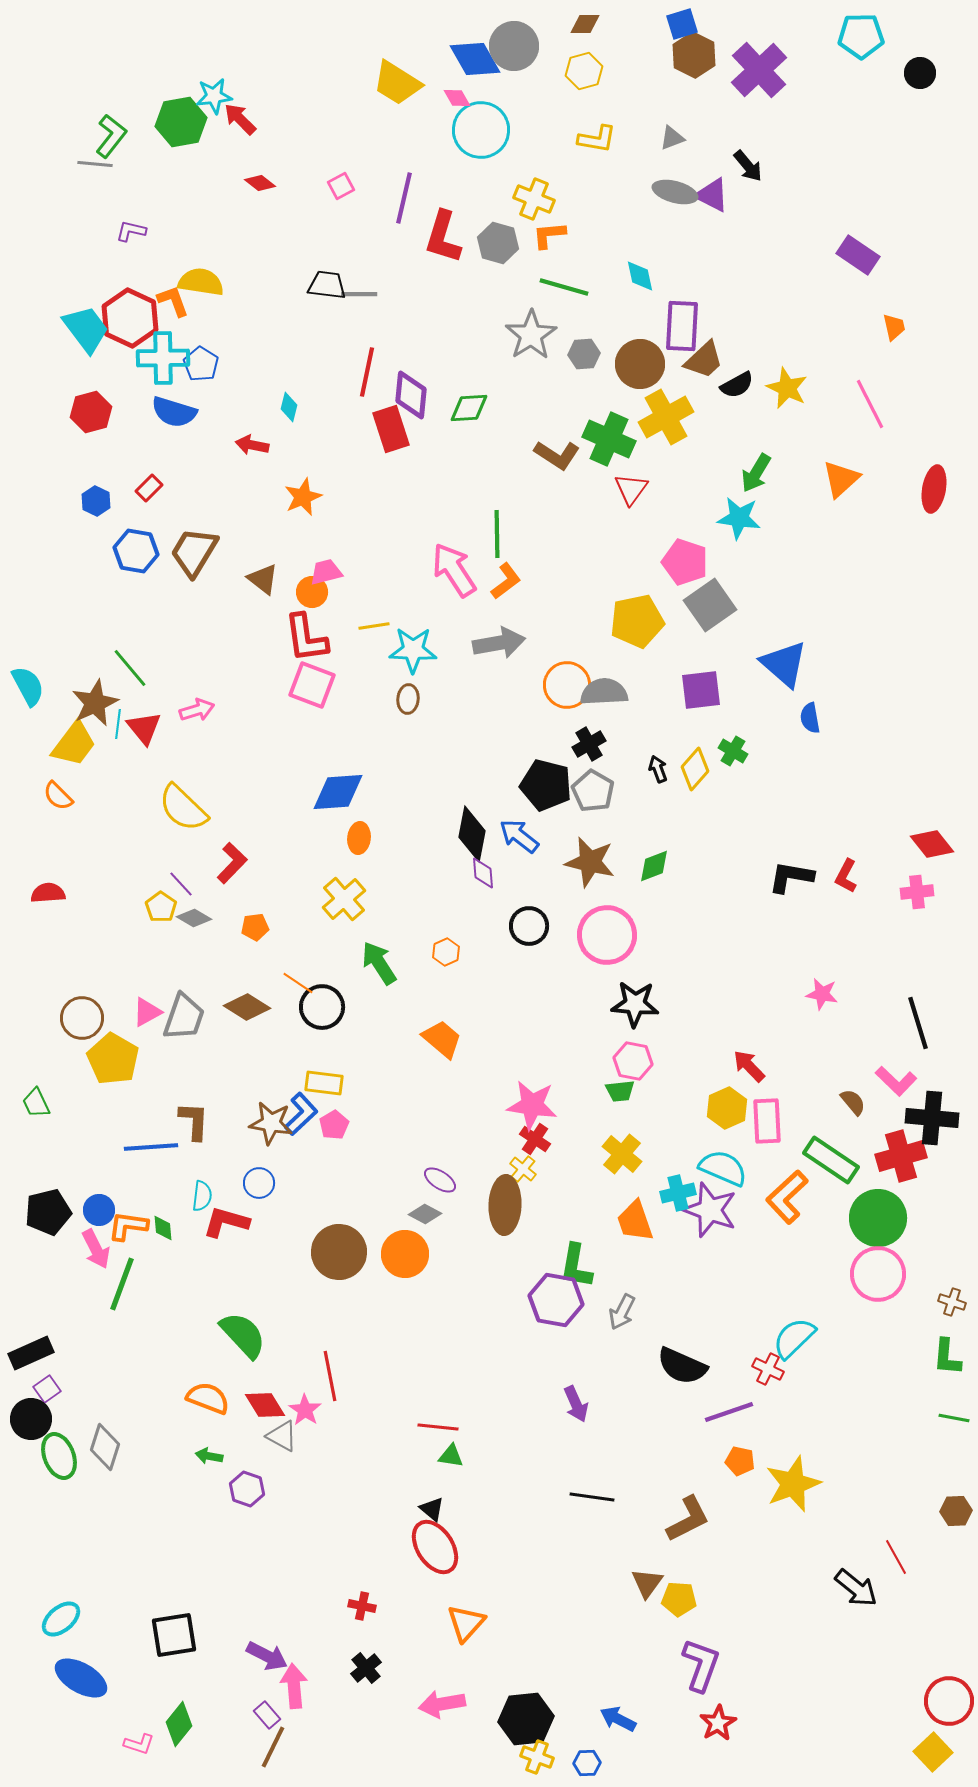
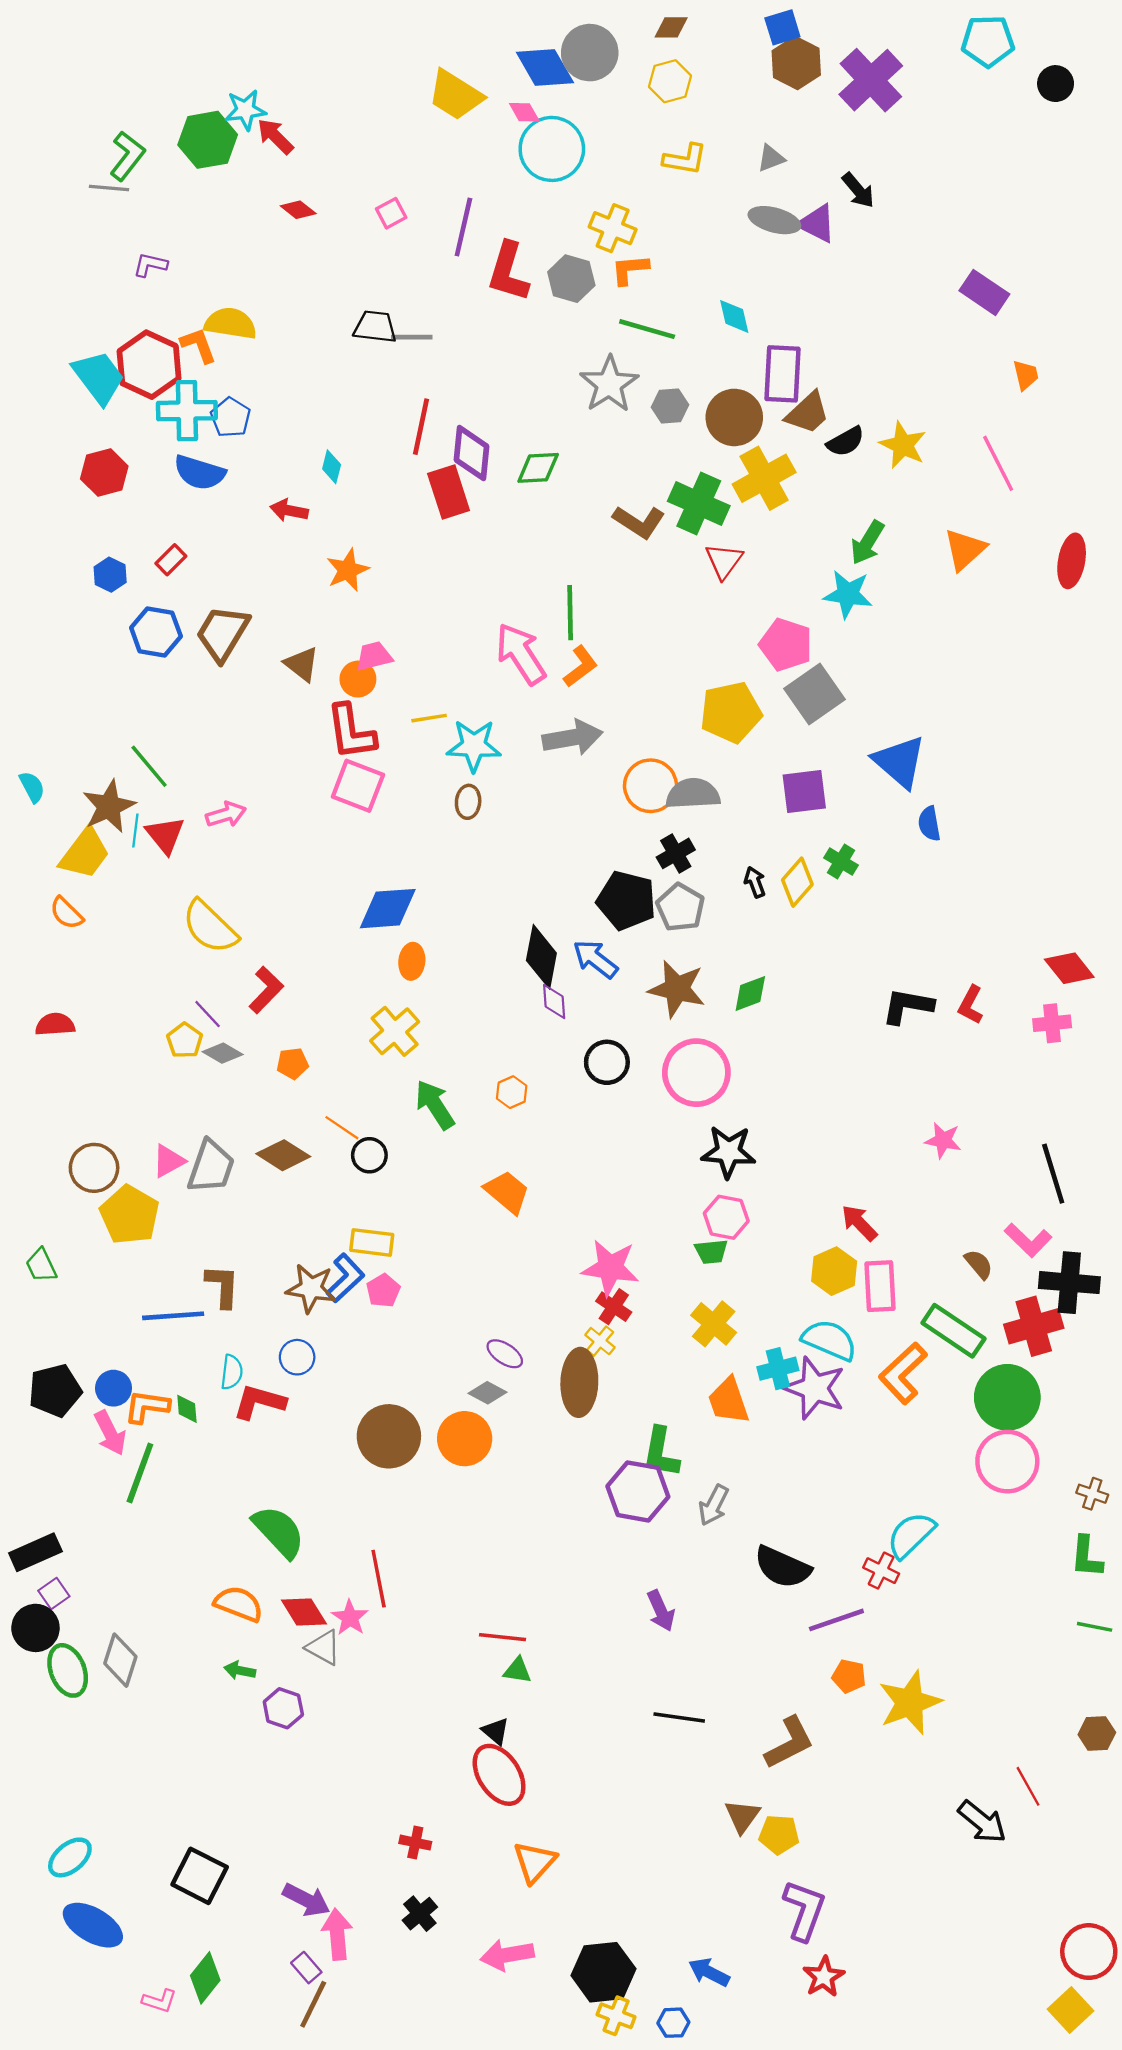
cyan semicircle: (28, 686) -> (32, 787), size x0.7
black circle: (322, 1007) -> (369, 1155), size x0.7
black square: (174, 1635) -> (200, 1876), turned 36

